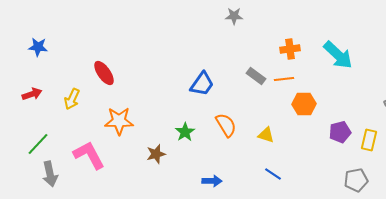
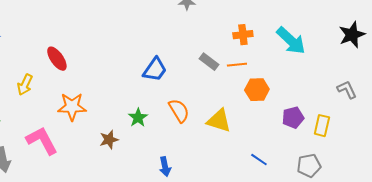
yellow triangle: (266, 135) -> (219, 121), size x1.5
blue line: (273, 174) -> (259, 160), moved
blue arrow: (212, 181) -> (165, 167), turned 78

